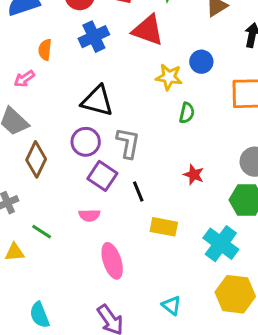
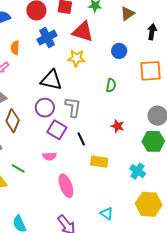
yellow star: (169, 77) -> (76, 58), moved
cyan cross: (221, 244) -> (138, 171), size x0.7

